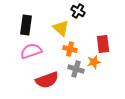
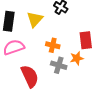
yellow triangle: (61, 28) -> (35, 19), moved, turned 30
red semicircle: (47, 80) -> (30, 76), turned -95

